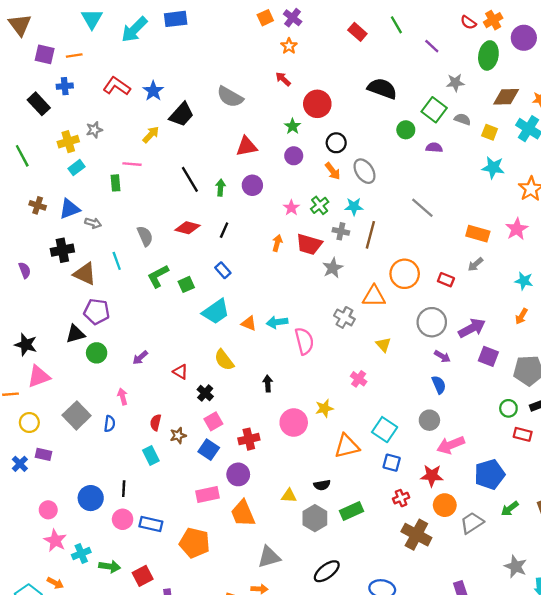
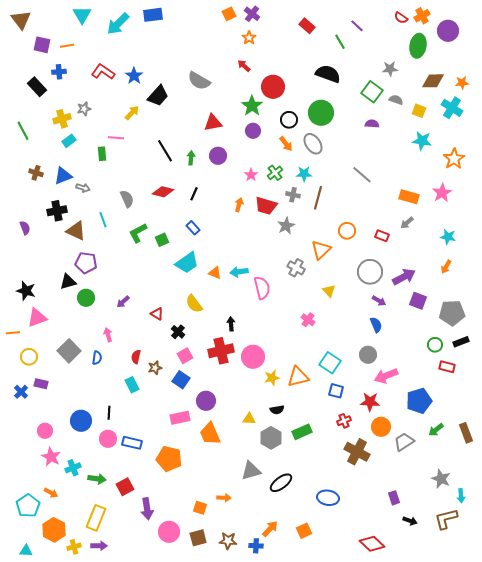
green line: (396, 25) -> (340, 42), moved
purple line: (432, 46) -> (357, 26), moved
green star: (293, 126) -> (252, 106), size x1.5
green circle: (406, 130) -> (321, 113), moved, size x1.6
orange circle: (405, 274) -> (347, 231), size x0.7
orange triangle: (374, 296) -> (321, 250), turned -45
yellow star: (324, 408) -> (272, 378), moved
red cross: (249, 439) -> (221, 351), moved, size x1.4
gray triangle: (269, 557) -> (251, 471), moved

